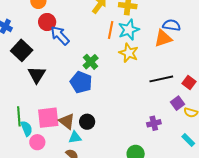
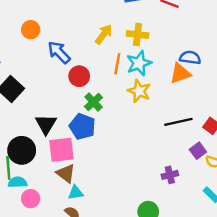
red circle: (47, 22) -> (79, 76), moved
blue arrow: (60, 35) -> (59, 52), moved
black triangle: (37, 75) -> (46, 124), moved
pink square: (48, 118) -> (61, 150), moved
black circle: (87, 122) -> (22, 150), moved, size x1.5
cyan semicircle: (26, 128) -> (18, 182), turned -70

